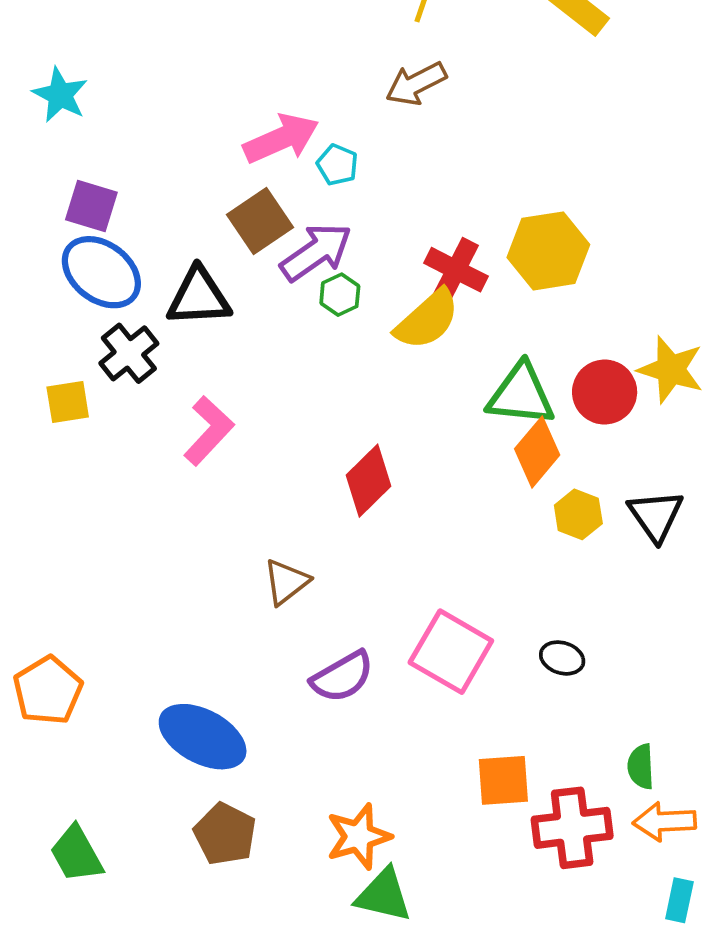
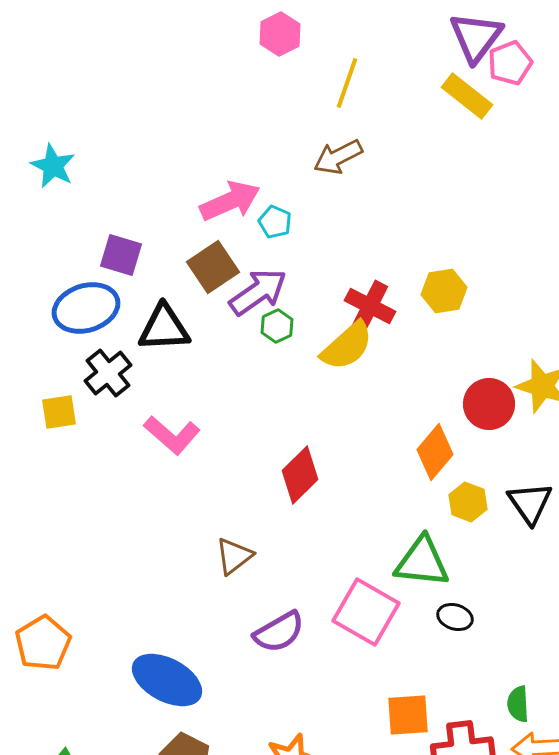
purple square: (91, 206) -> (121, 255), moved
yellow hexagon: (548, 251) -> (444, 291), size x0.7
blue ellipse: (101, 272) -> (86, 308), turned -54
green triangle: (521, 395) -> (422, 562), moved
pink L-shape: (209, 431) -> (172, 435), turned 88

